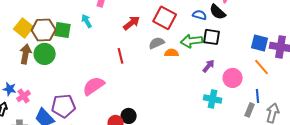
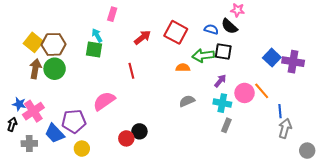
green square: (63, 30) -> (94, 50), moved
gray semicircle: (157, 43) -> (187, 101), moved
blue square: (260, 43) -> (272, 58), turned 30
orange line: (262, 67) -> (262, 91), moved
pink cross: (24, 96) -> (33, 111), size x1.5
blue line: (258, 96) -> (280, 111), moved
cyan cross: (213, 99) -> (222, 103), moved
gray rectangle: (250, 110) -> (226, 125), moved

